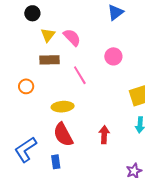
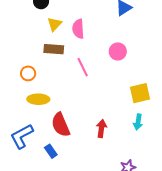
pink semicircle: (72, 37) -> (78, 29), turned -144
yellow ellipse: (63, 107) -> (38, 99), moved
blue rectangle: (56, 162) -> (51, 151), turned -32

